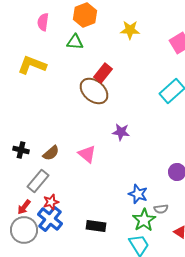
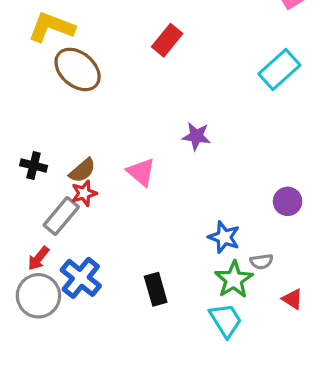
brown ellipse: (94, 91) -> (78, 69), moved
red star: (51, 202) -> (84, 193), moved
black rectangle: (96, 226) -> (156, 289), turned 66

